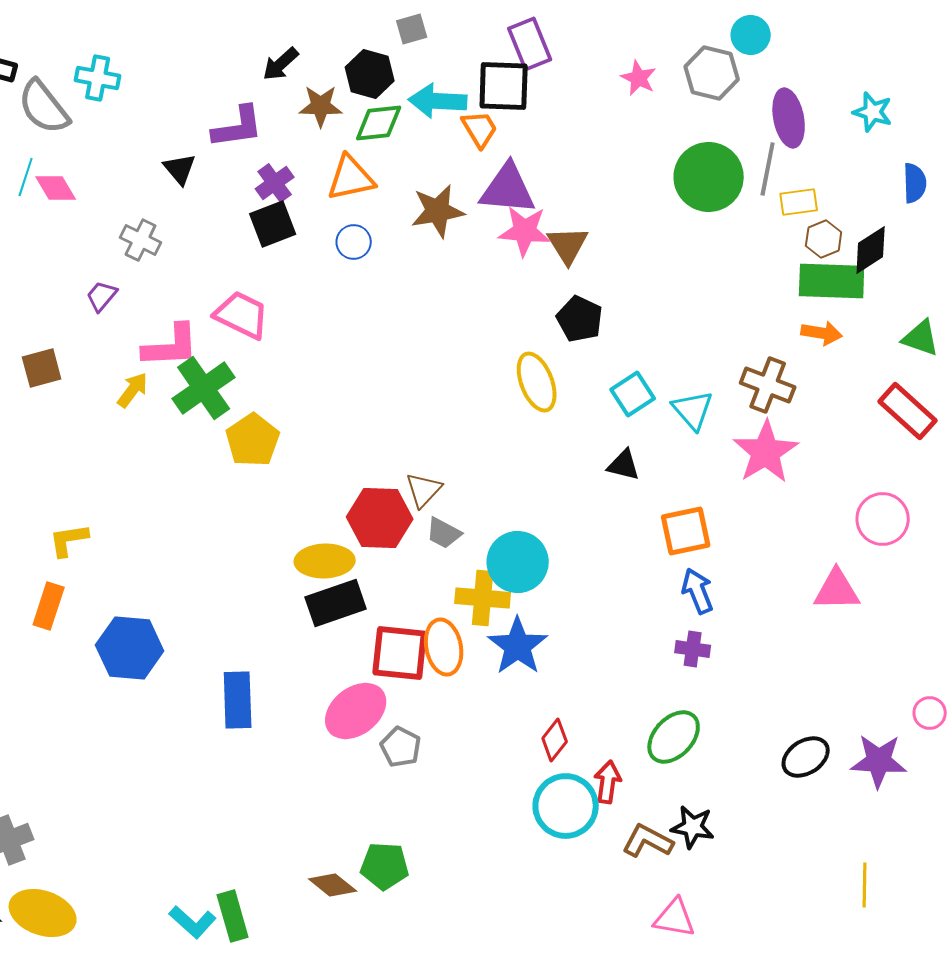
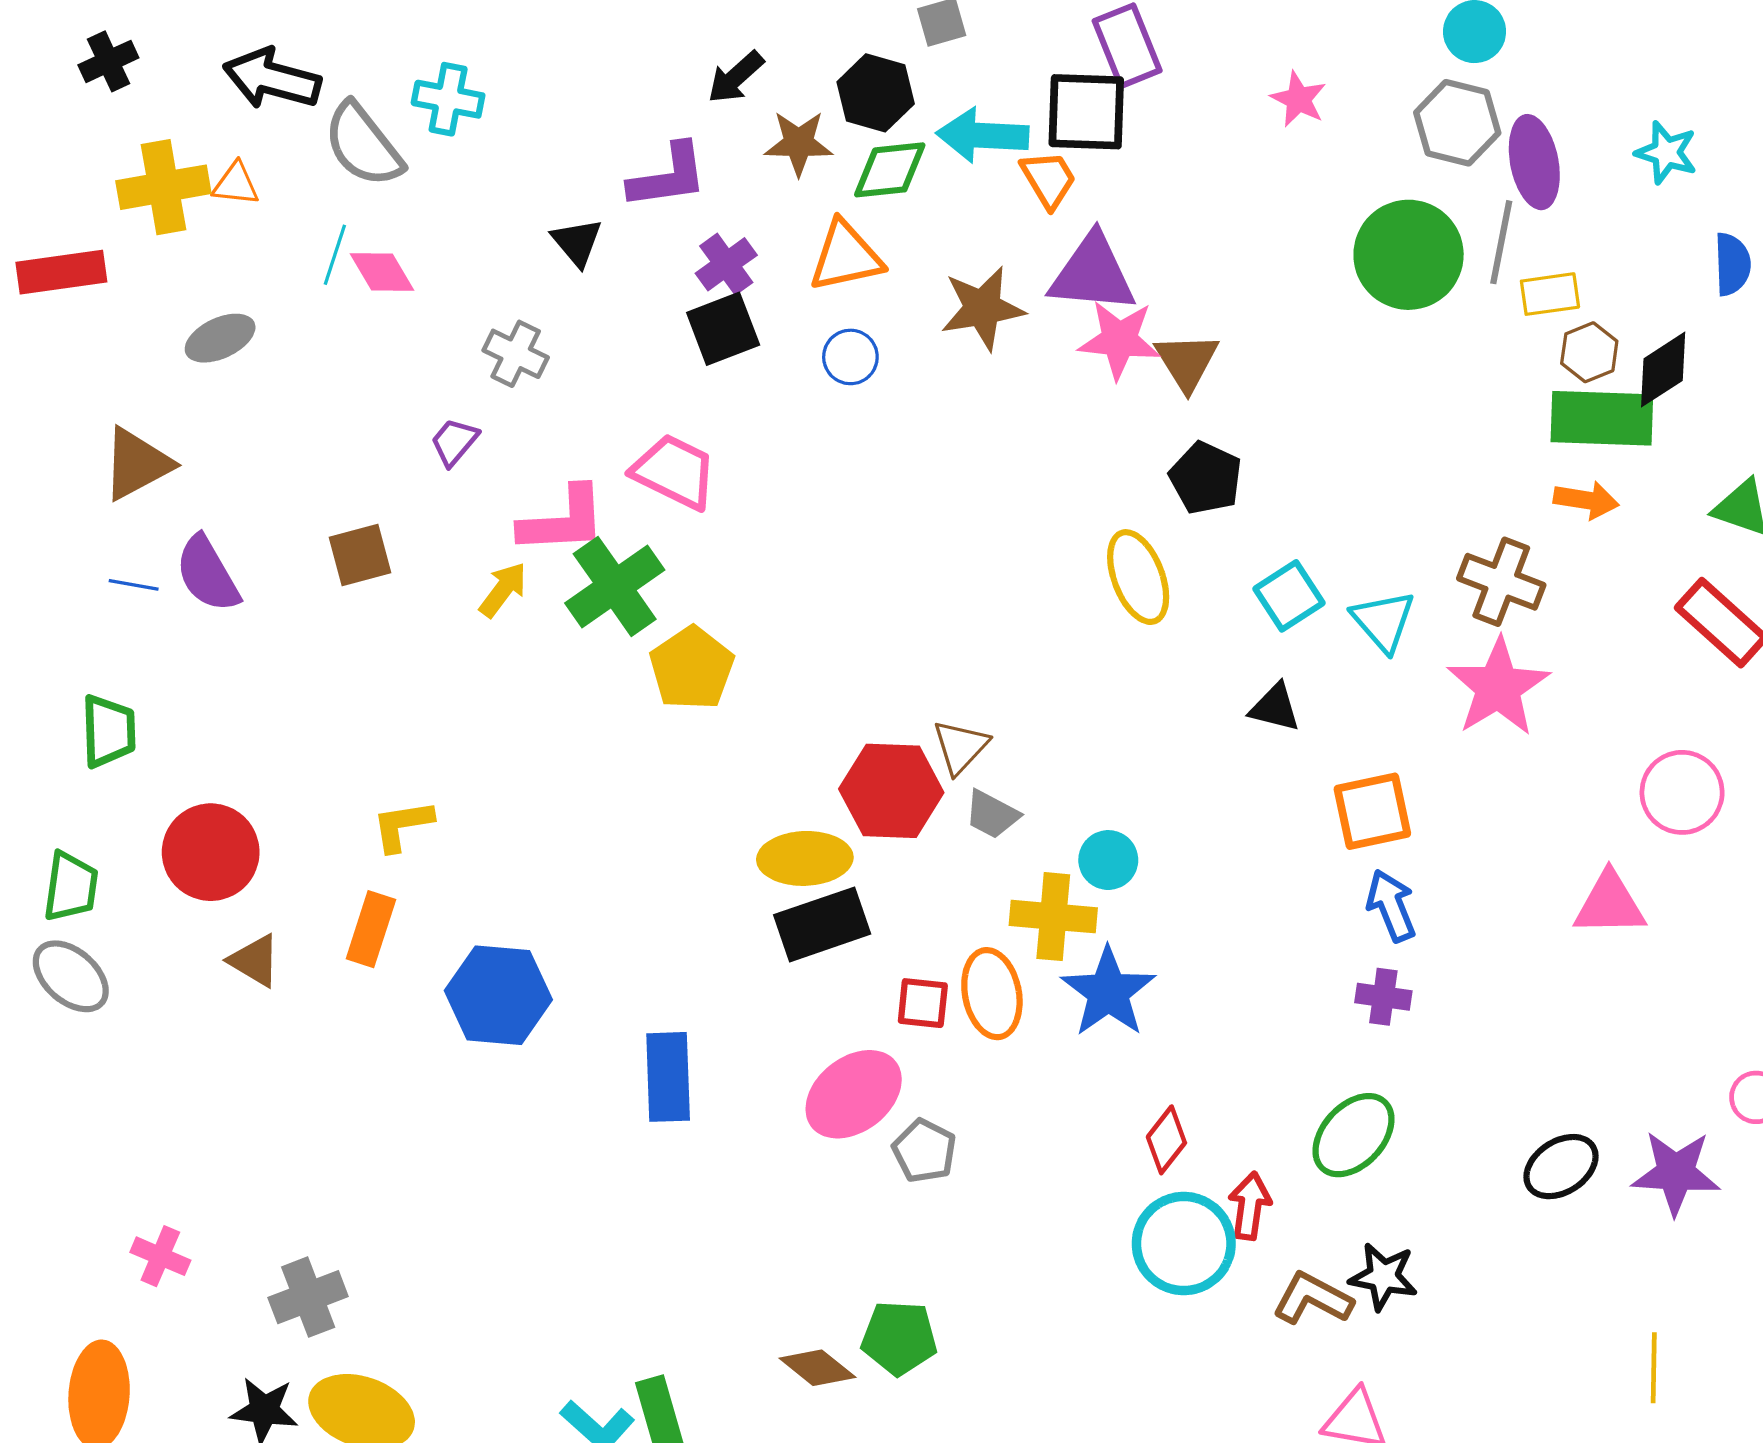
gray hexagon: (712, 73) -> (1457, 123), moved
cyan circle: (518, 562) -> (1108, 860), size x0.6
red square: (400, 653) -> (923, 1003), size x0.6

